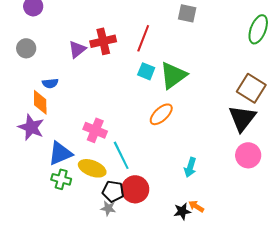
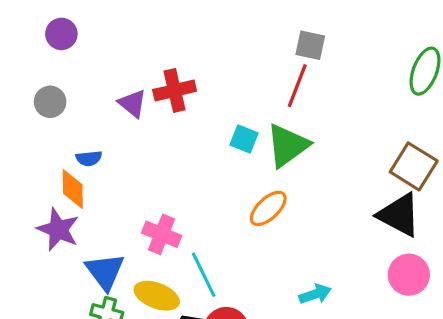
red line: (143, 38) -> (297, 86), moved
purple triangle: (77, 49) -> (133, 103), turned -42
black triangle: (242, 118) -> (399, 215), turned -40
blue triangle: (60, 153) -> (105, 271), turned -44
cyan arrow: (190, 167) -> (315, 294), turned -126

